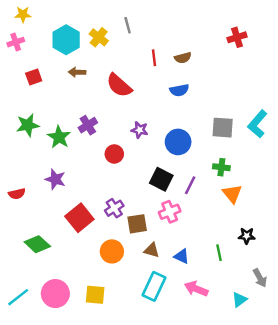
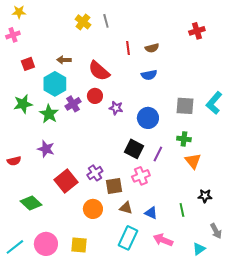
yellow cross: (99, 37) -> (83, 22), moved
cyan hexagon: (66, 40) -> (55, 84), moved
red circle: (114, 154) -> (95, 96), moved

